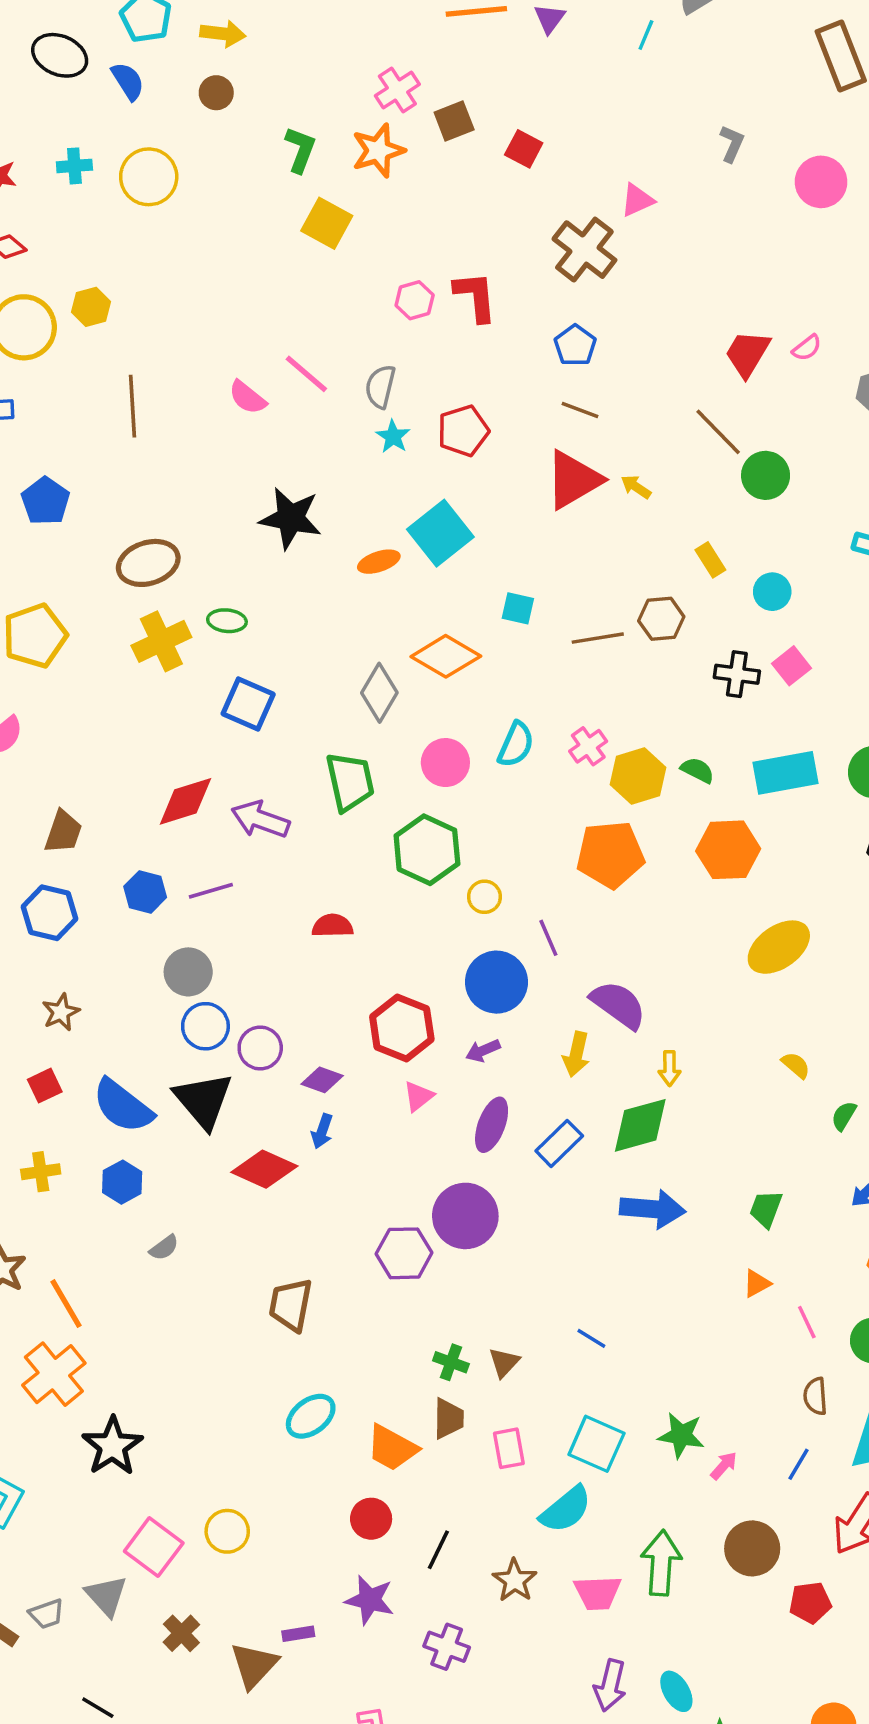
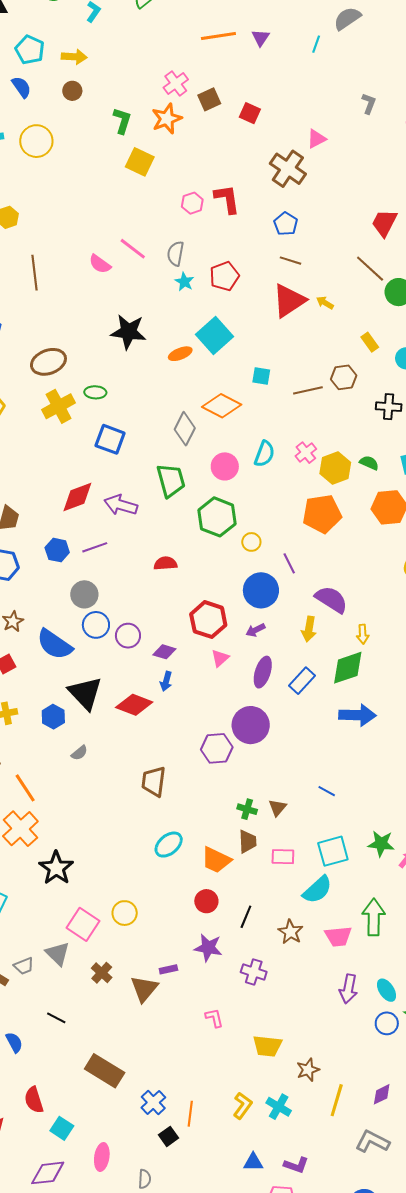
black triangle: (203, 1100) -> (85, 693), moved
blue semicircle: (123, 1106) -> (55, 644), moved
cyan square: (596, 1444) -> (333, 851), turned -36
pink rectangle: (509, 1448) -> (283, 857), turned -75

